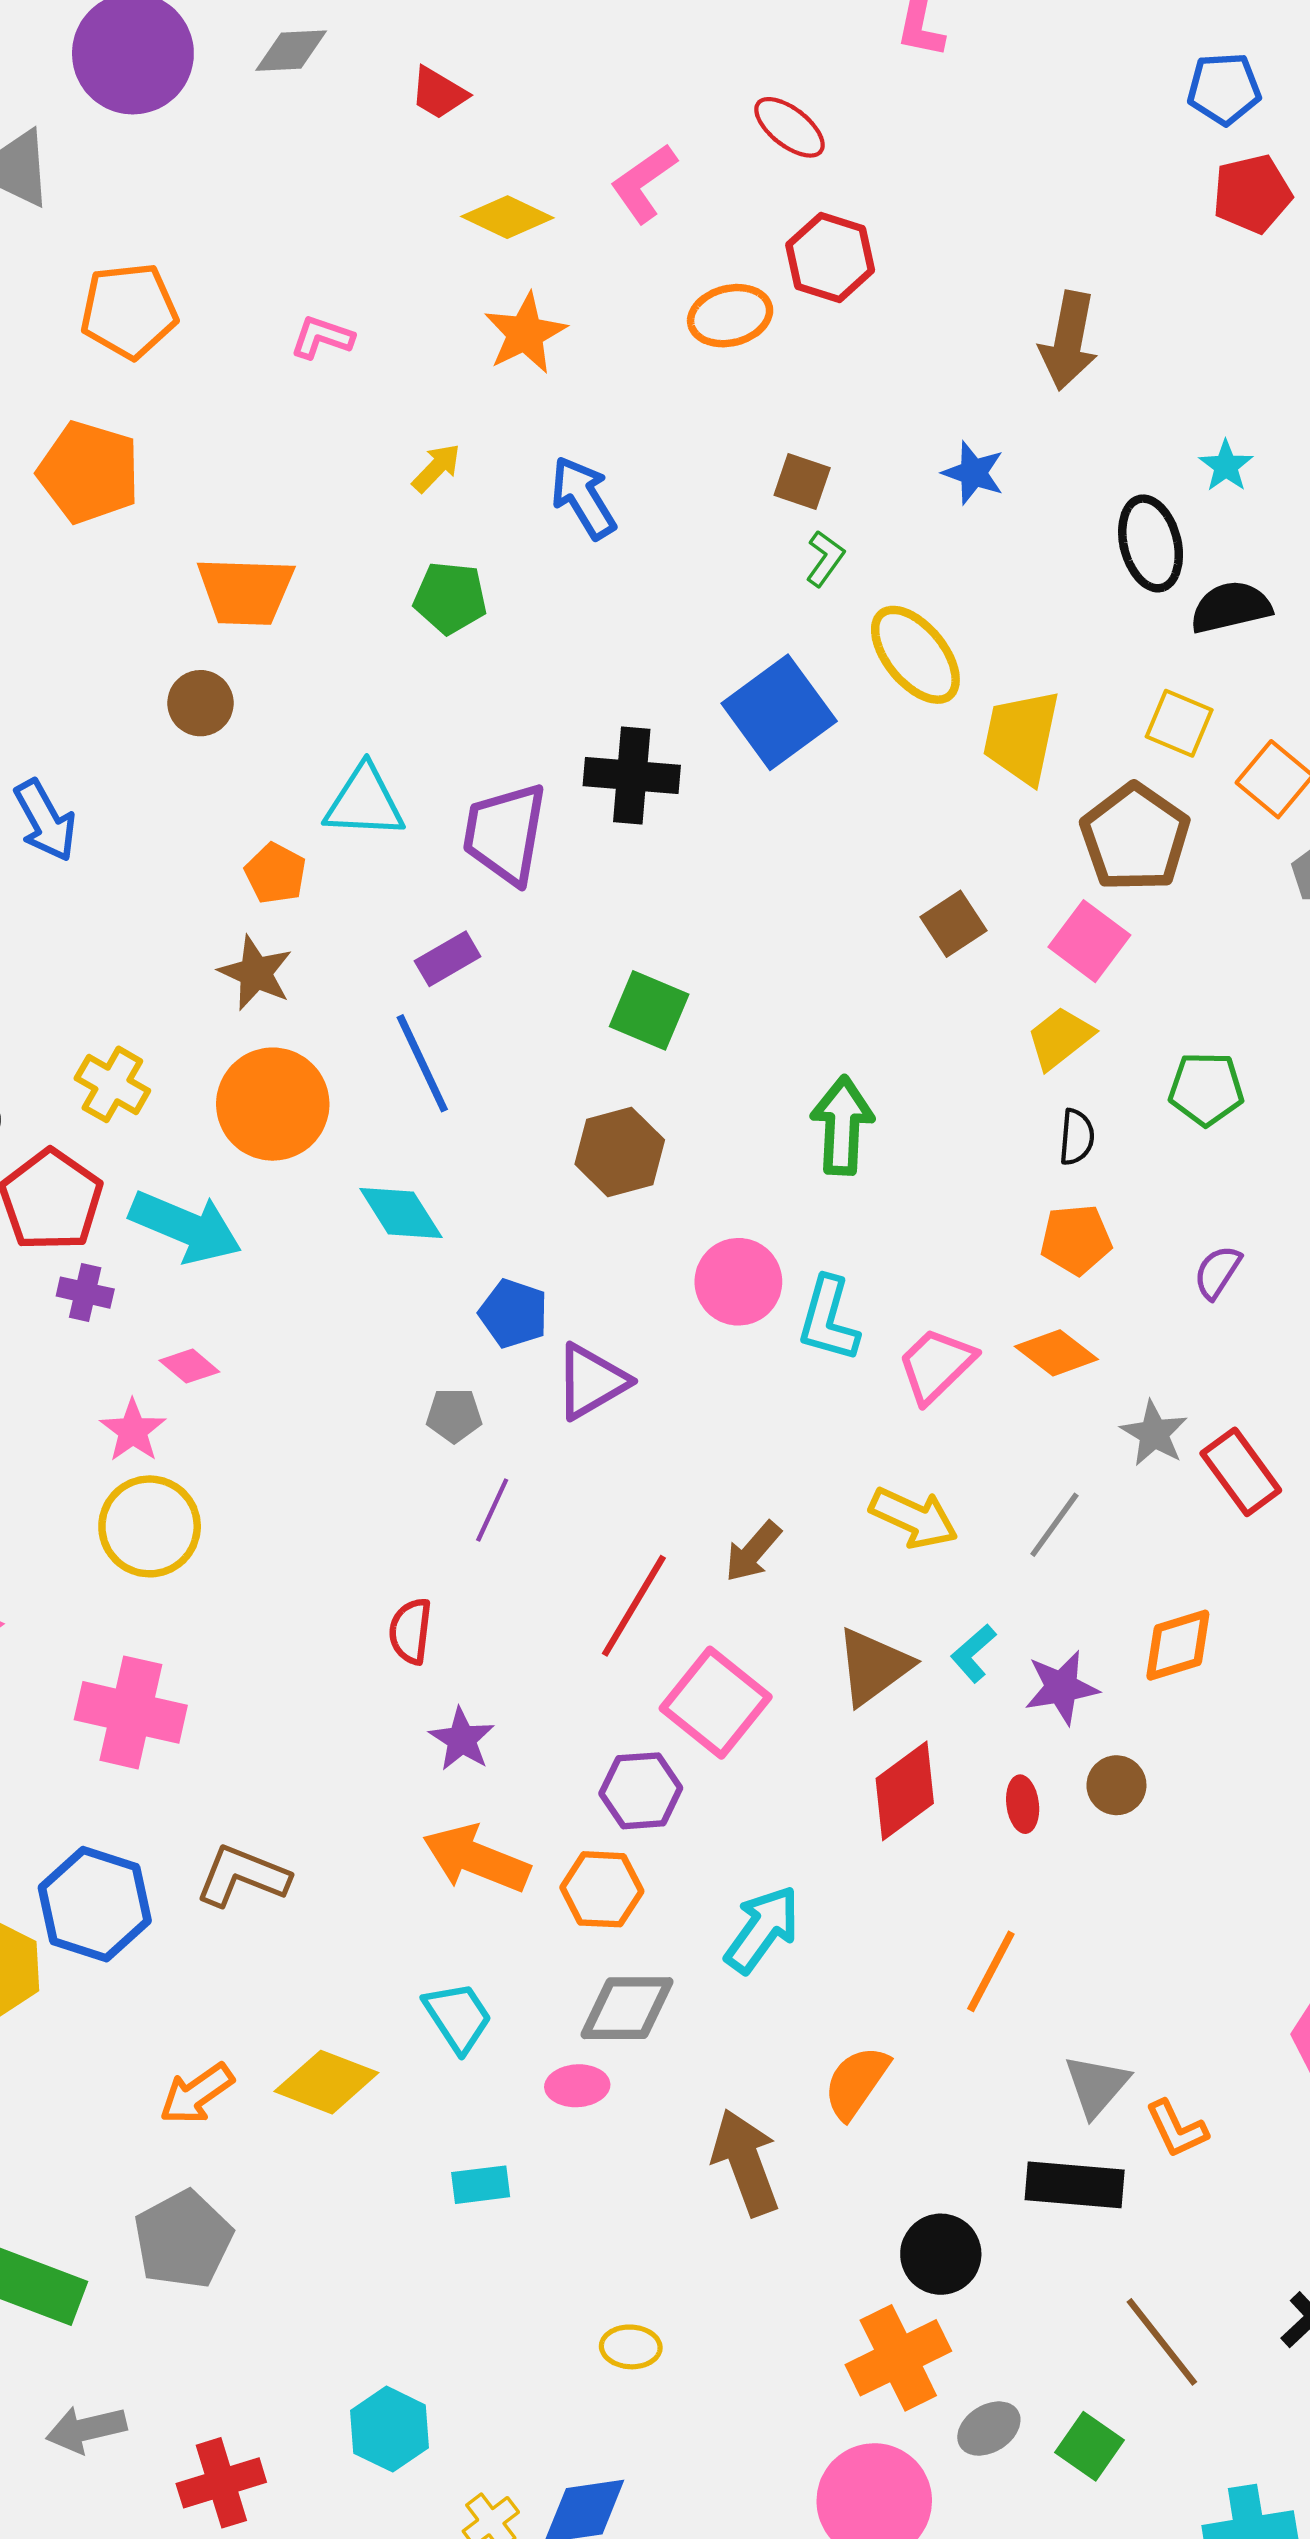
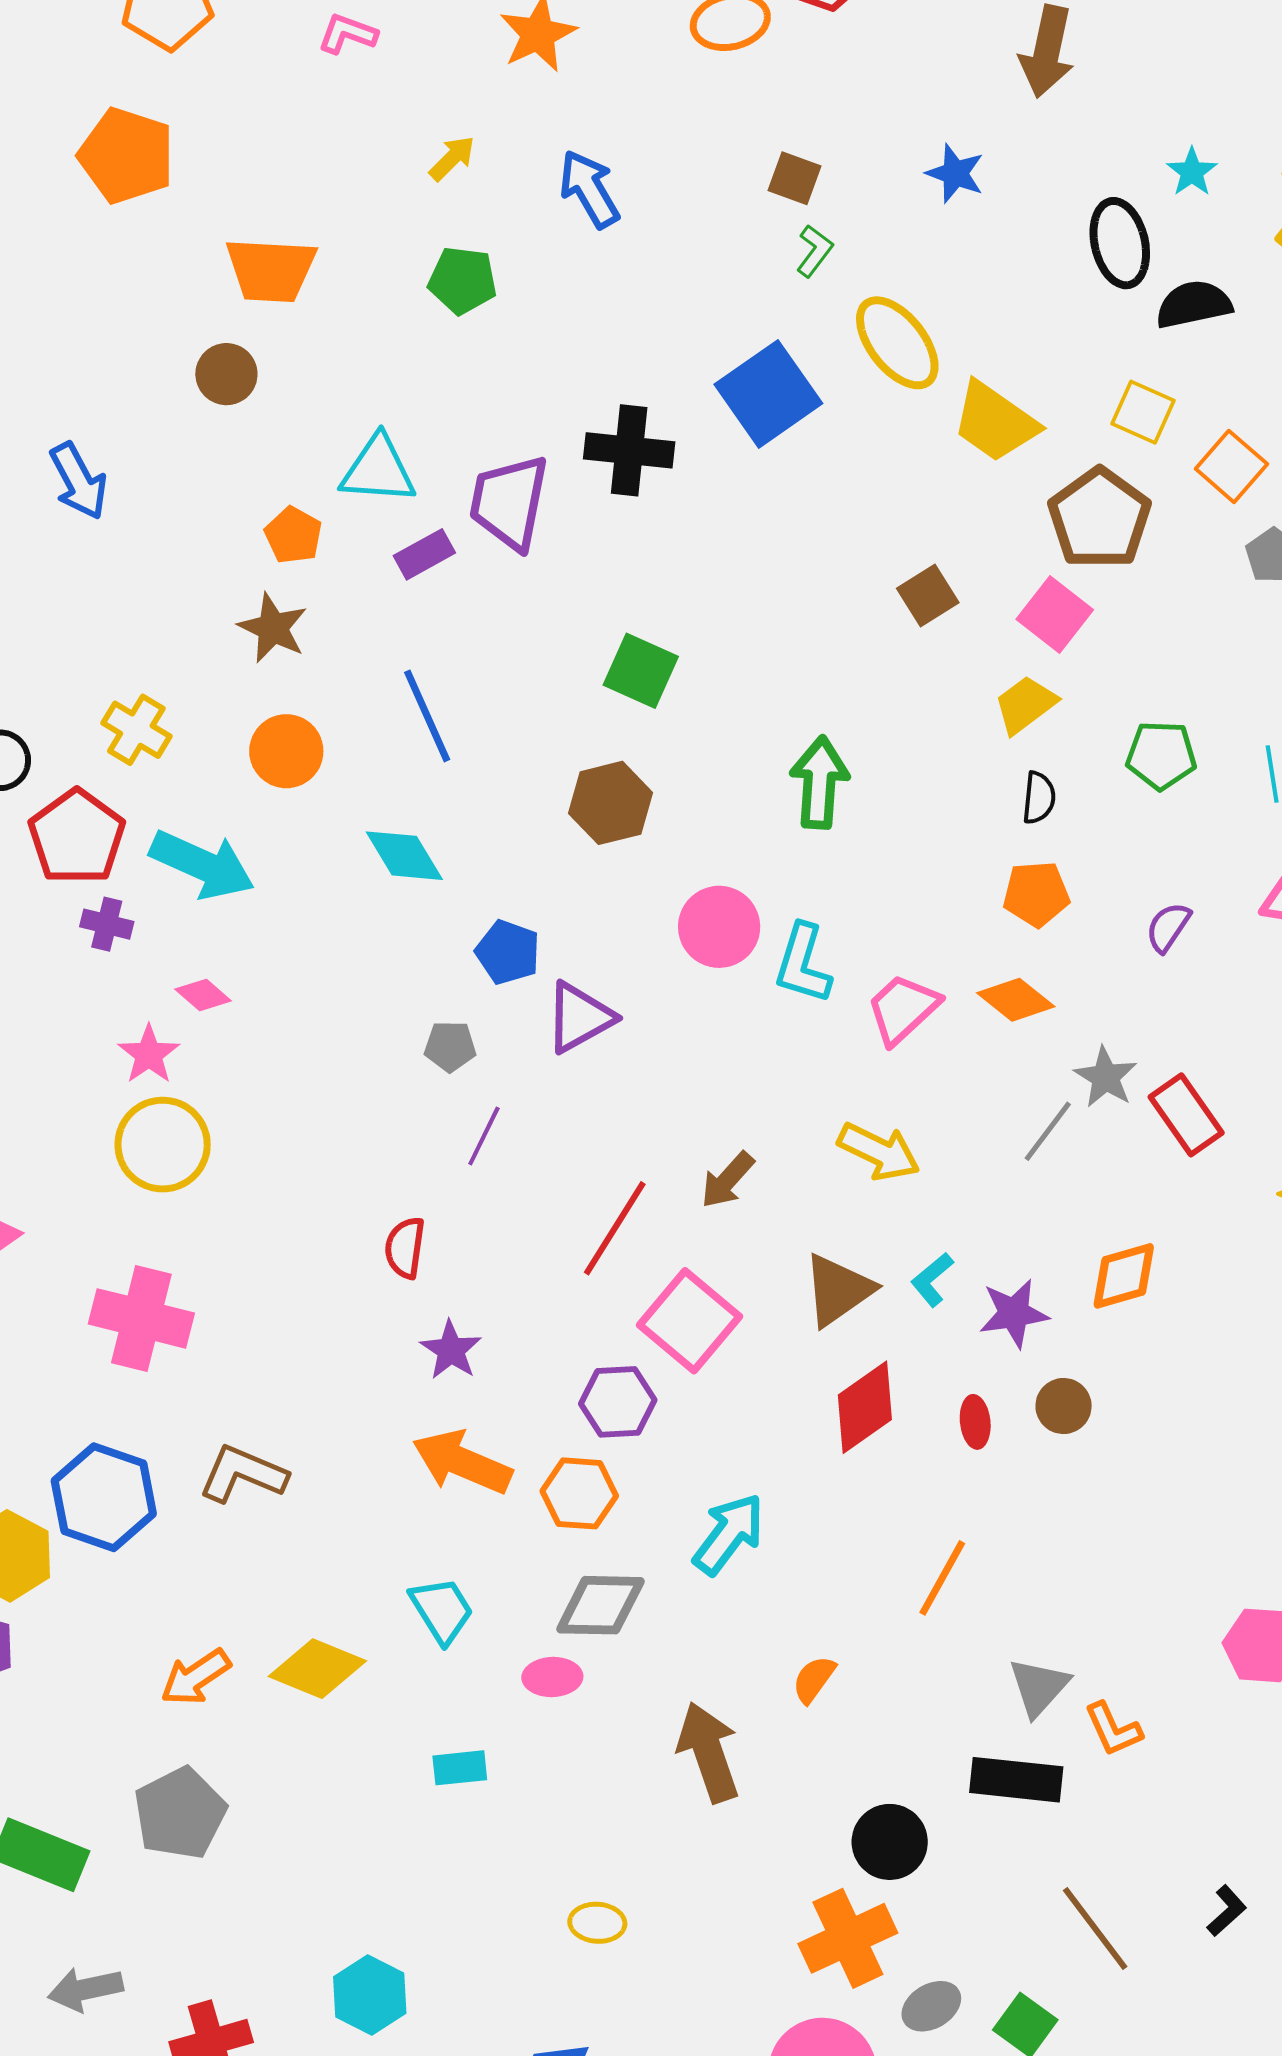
yellow trapezoid: (1021, 737) -> (995, 422), turned -68
purple rectangle: (448, 959) -> (424, 554), moved
orange circle: (273, 1104) -> (286, 751), size x0.7
gray line: (1054, 1525) -> (1048, 1131), moved
orange semicircle: (856, 2082) -> (814, 1679), size x0.7

